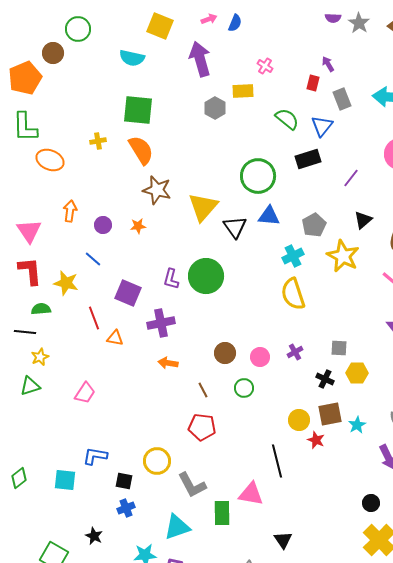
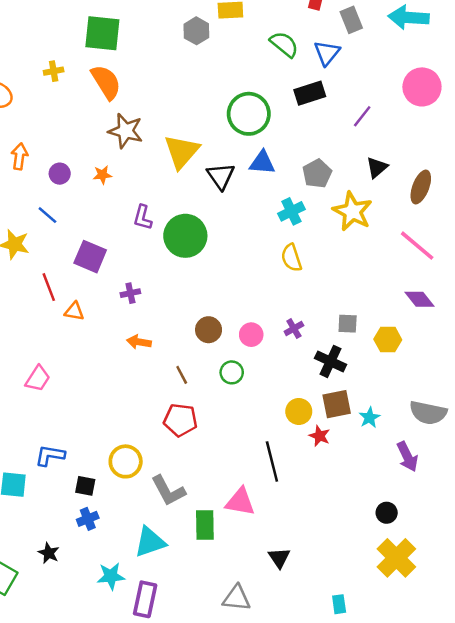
purple L-shape: (171, 279) -> (143, 218), moved
yellow semicircle: (293, 294) -> (291, 258), size x0.7
purple cross: (161, 323) -> (130, 293), size x0.6
yellow hexagon: (357, 373) -> (388, 339), moved
black cross: (325, 379) -> (330, 361), size x1.4

